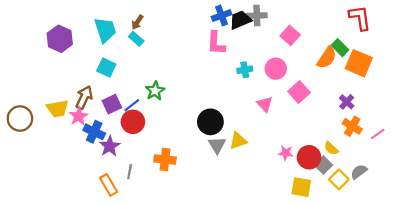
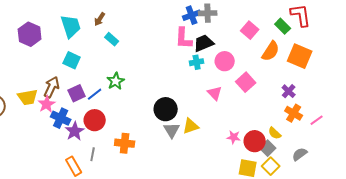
blue cross: (222, 16) -> (192, 15), moved
black trapezoid: (240, 20) -> (204, 43), moved
pink square: (290, 35) -> (250, 30), moved
cyan rectangle: (136, 39) -> (112, 39), moved
pink L-shape: (216, 43) -> (184, 38), moved
green rectangle: (340, 48) -> (283, 26), moved
red circle: (133, 122) -> (95, 120), moved
yellow square: (339, 179) -> (271, 166), moved

